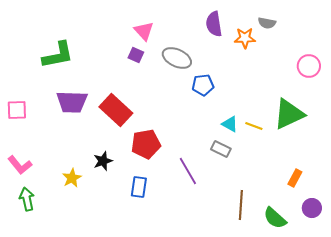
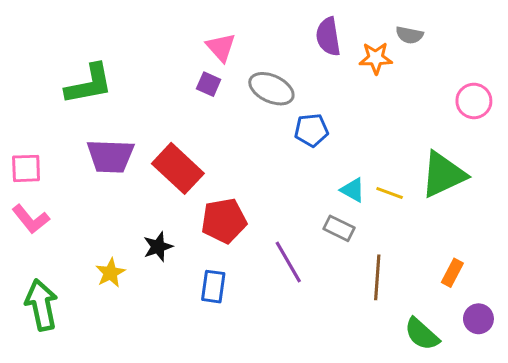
pink L-shape: (20, 165) -> (31, 219), moved
green arrow: (27, 199) -> (41, 305), size x1.4
brown line: (241, 205) -> (377, 277), moved

